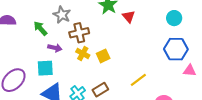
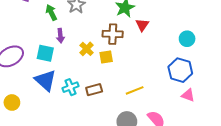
brown cross: (79, 33) -> (113, 34), moved
purple arrow: (55, 48) -> (60, 36), turned 56

